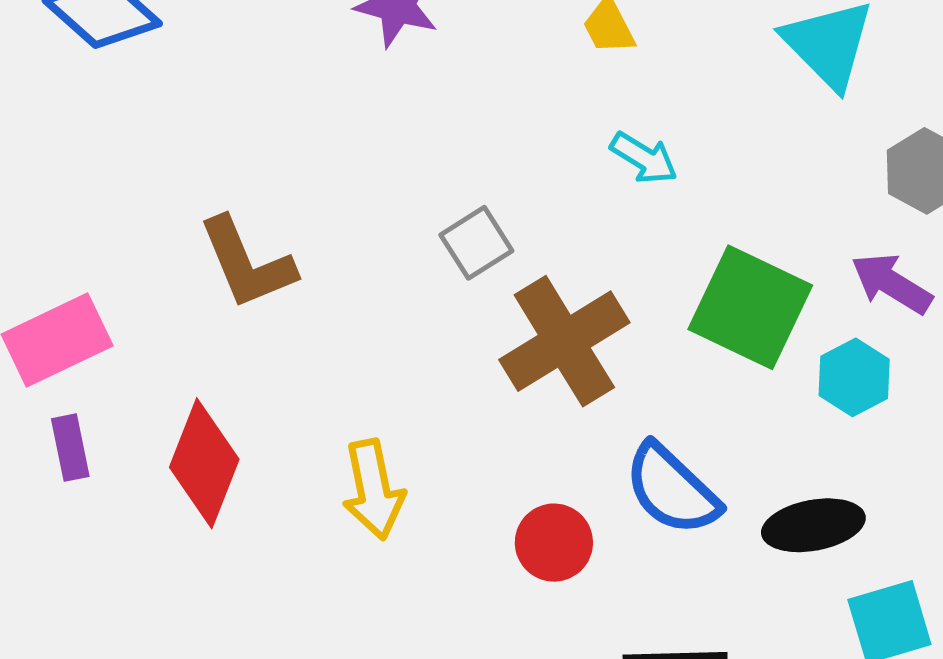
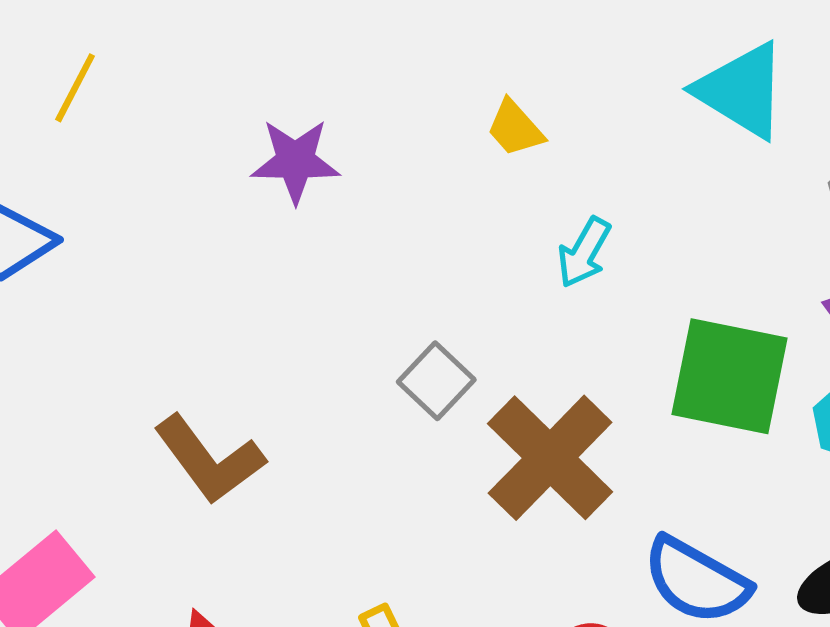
cyan arrow: (644, 158) -> (584, 252), turned 102

